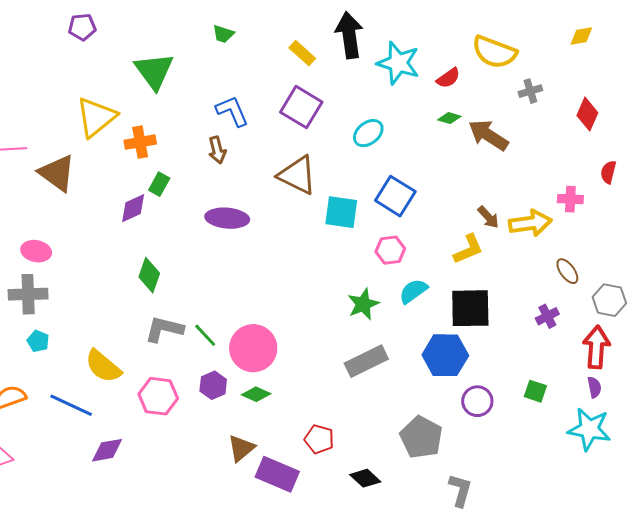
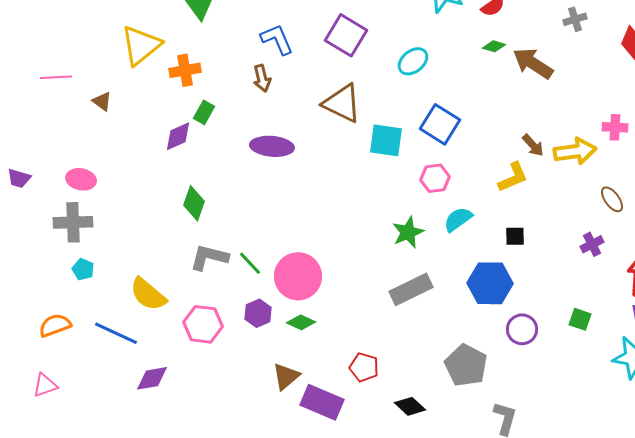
brown triangle: (57, 173) -> (102, 101), size x0.5
black square: (470, 308) -> (515, 236), size x0.5

